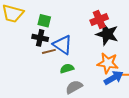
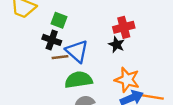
black star: (107, 34) -> (117, 45), moved, size x0.6
green semicircle: (67, 68) -> (78, 80), size x1.6

